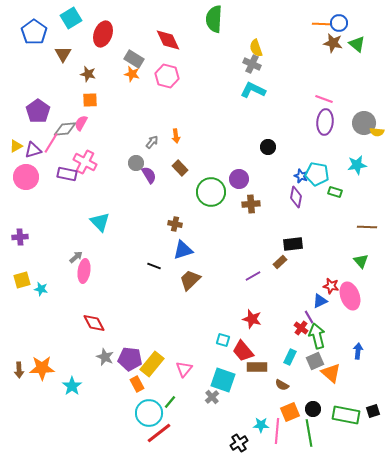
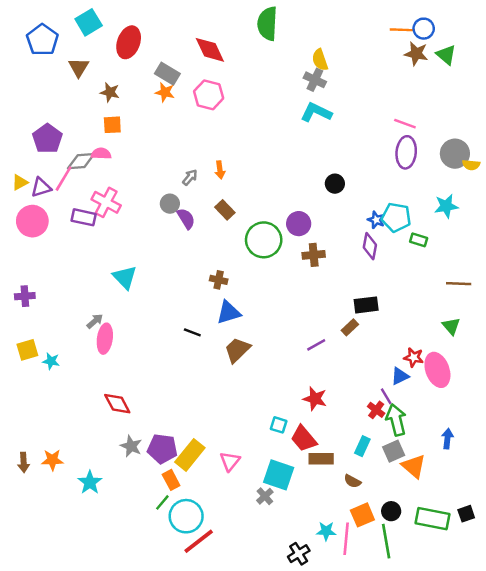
pink semicircle: (81, 123) -> (101, 154), turned 63
orange star: (42, 368) -> (52, 460), size x0.7
green line: (170, 402) -> (162, 502), moved

